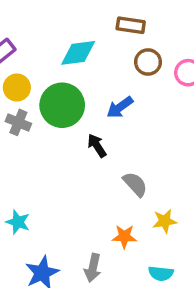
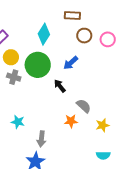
cyan diamond: (78, 53) -> (44, 34), turned -45
cyan star: (18, 222) -> (18, 122), moved
orange star: (124, 237) -> (71, 121), moved
gray arrow: (93, 268) -> (41, 139), moved

